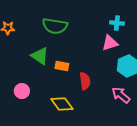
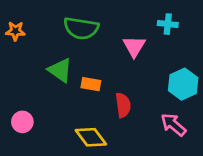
pink triangle: (110, 43) -> (134, 46), moved, turned -42
pink circle: (22, 91) -> (22, 122), moved

